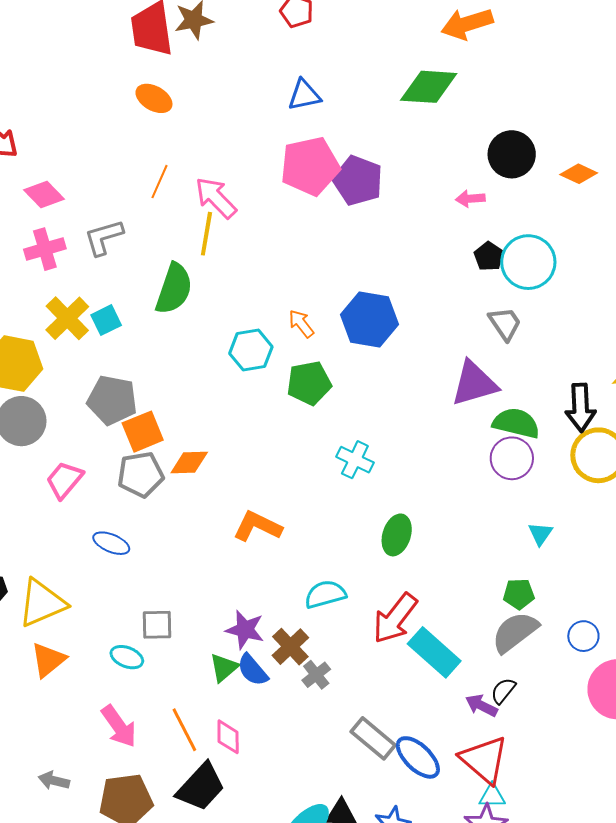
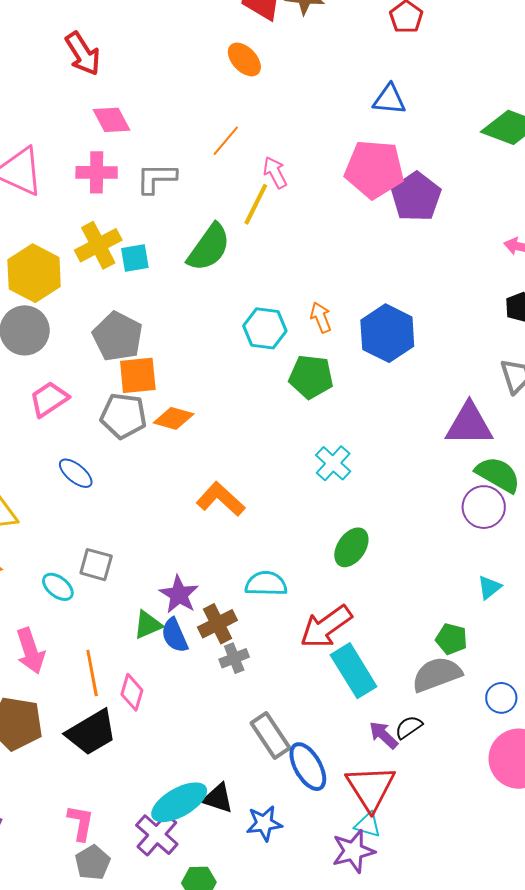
pink arrow: (216, 198) -> (275, 172), size x0.7

